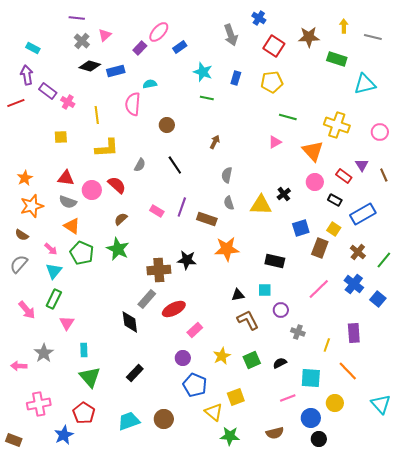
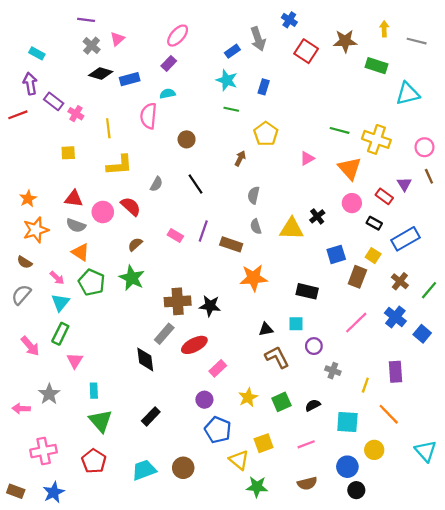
blue rectangle: (180, 47) -> (232, 51), moved
purple rectangle: (140, 48) -> (169, 63), moved
yellow pentagon: (272, 82) -> (266, 134), moved, turned -30
green line: (288, 117) -> (340, 130), moved
brown line: (384, 175) -> (429, 176), moved
black star: (187, 260) -> (210, 306), moved
pink line: (288, 398) -> (306, 444), moved
blue star: (64, 435) -> (54, 492), moved

